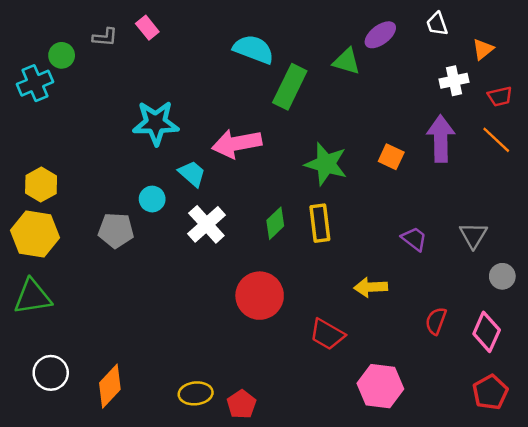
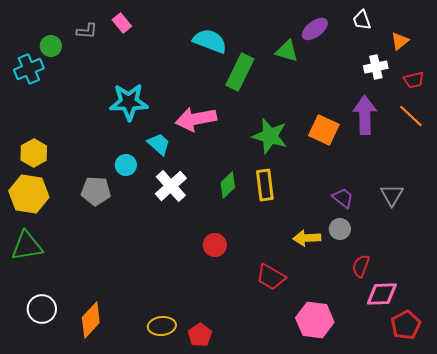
orange square: (391, 157) -> (324, 130), size x1.4
gray circle: (502, 276) -> (340, 229), moved
red circle: (260, 296) -> (215, 245), size x0.6
pink diamond: (487, 332) -> (382, 294), moved, turned 64

